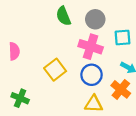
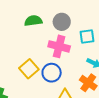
green semicircle: (63, 16) -> (33, 21), turned 108
blue circle: (92, 75) -> (52, 73), moved

